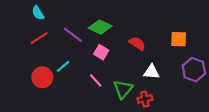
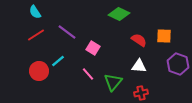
green diamond: (100, 27) -> (119, 14), moved
red semicircle: (137, 43) -> (139, 40), moved
red cross: (145, 99) -> (141, 93), moved

